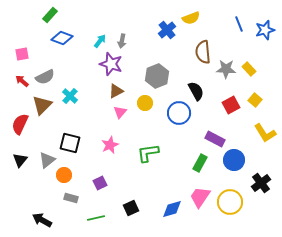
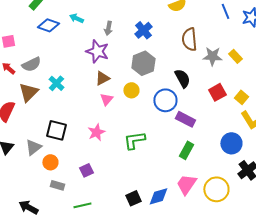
blue cross: (167, 30) -> (143, 30), moved
cyan arrow: (100, 41) -> (76, 18), moved, turned -104
yellow square: (255, 100) -> (241, 97), moved
purple rectangle: (215, 139) -> (185, 119), moved
blue circle: (234, 160) -> (231, 143), moved
black square: (131, 208) -> (133, 198), moved

